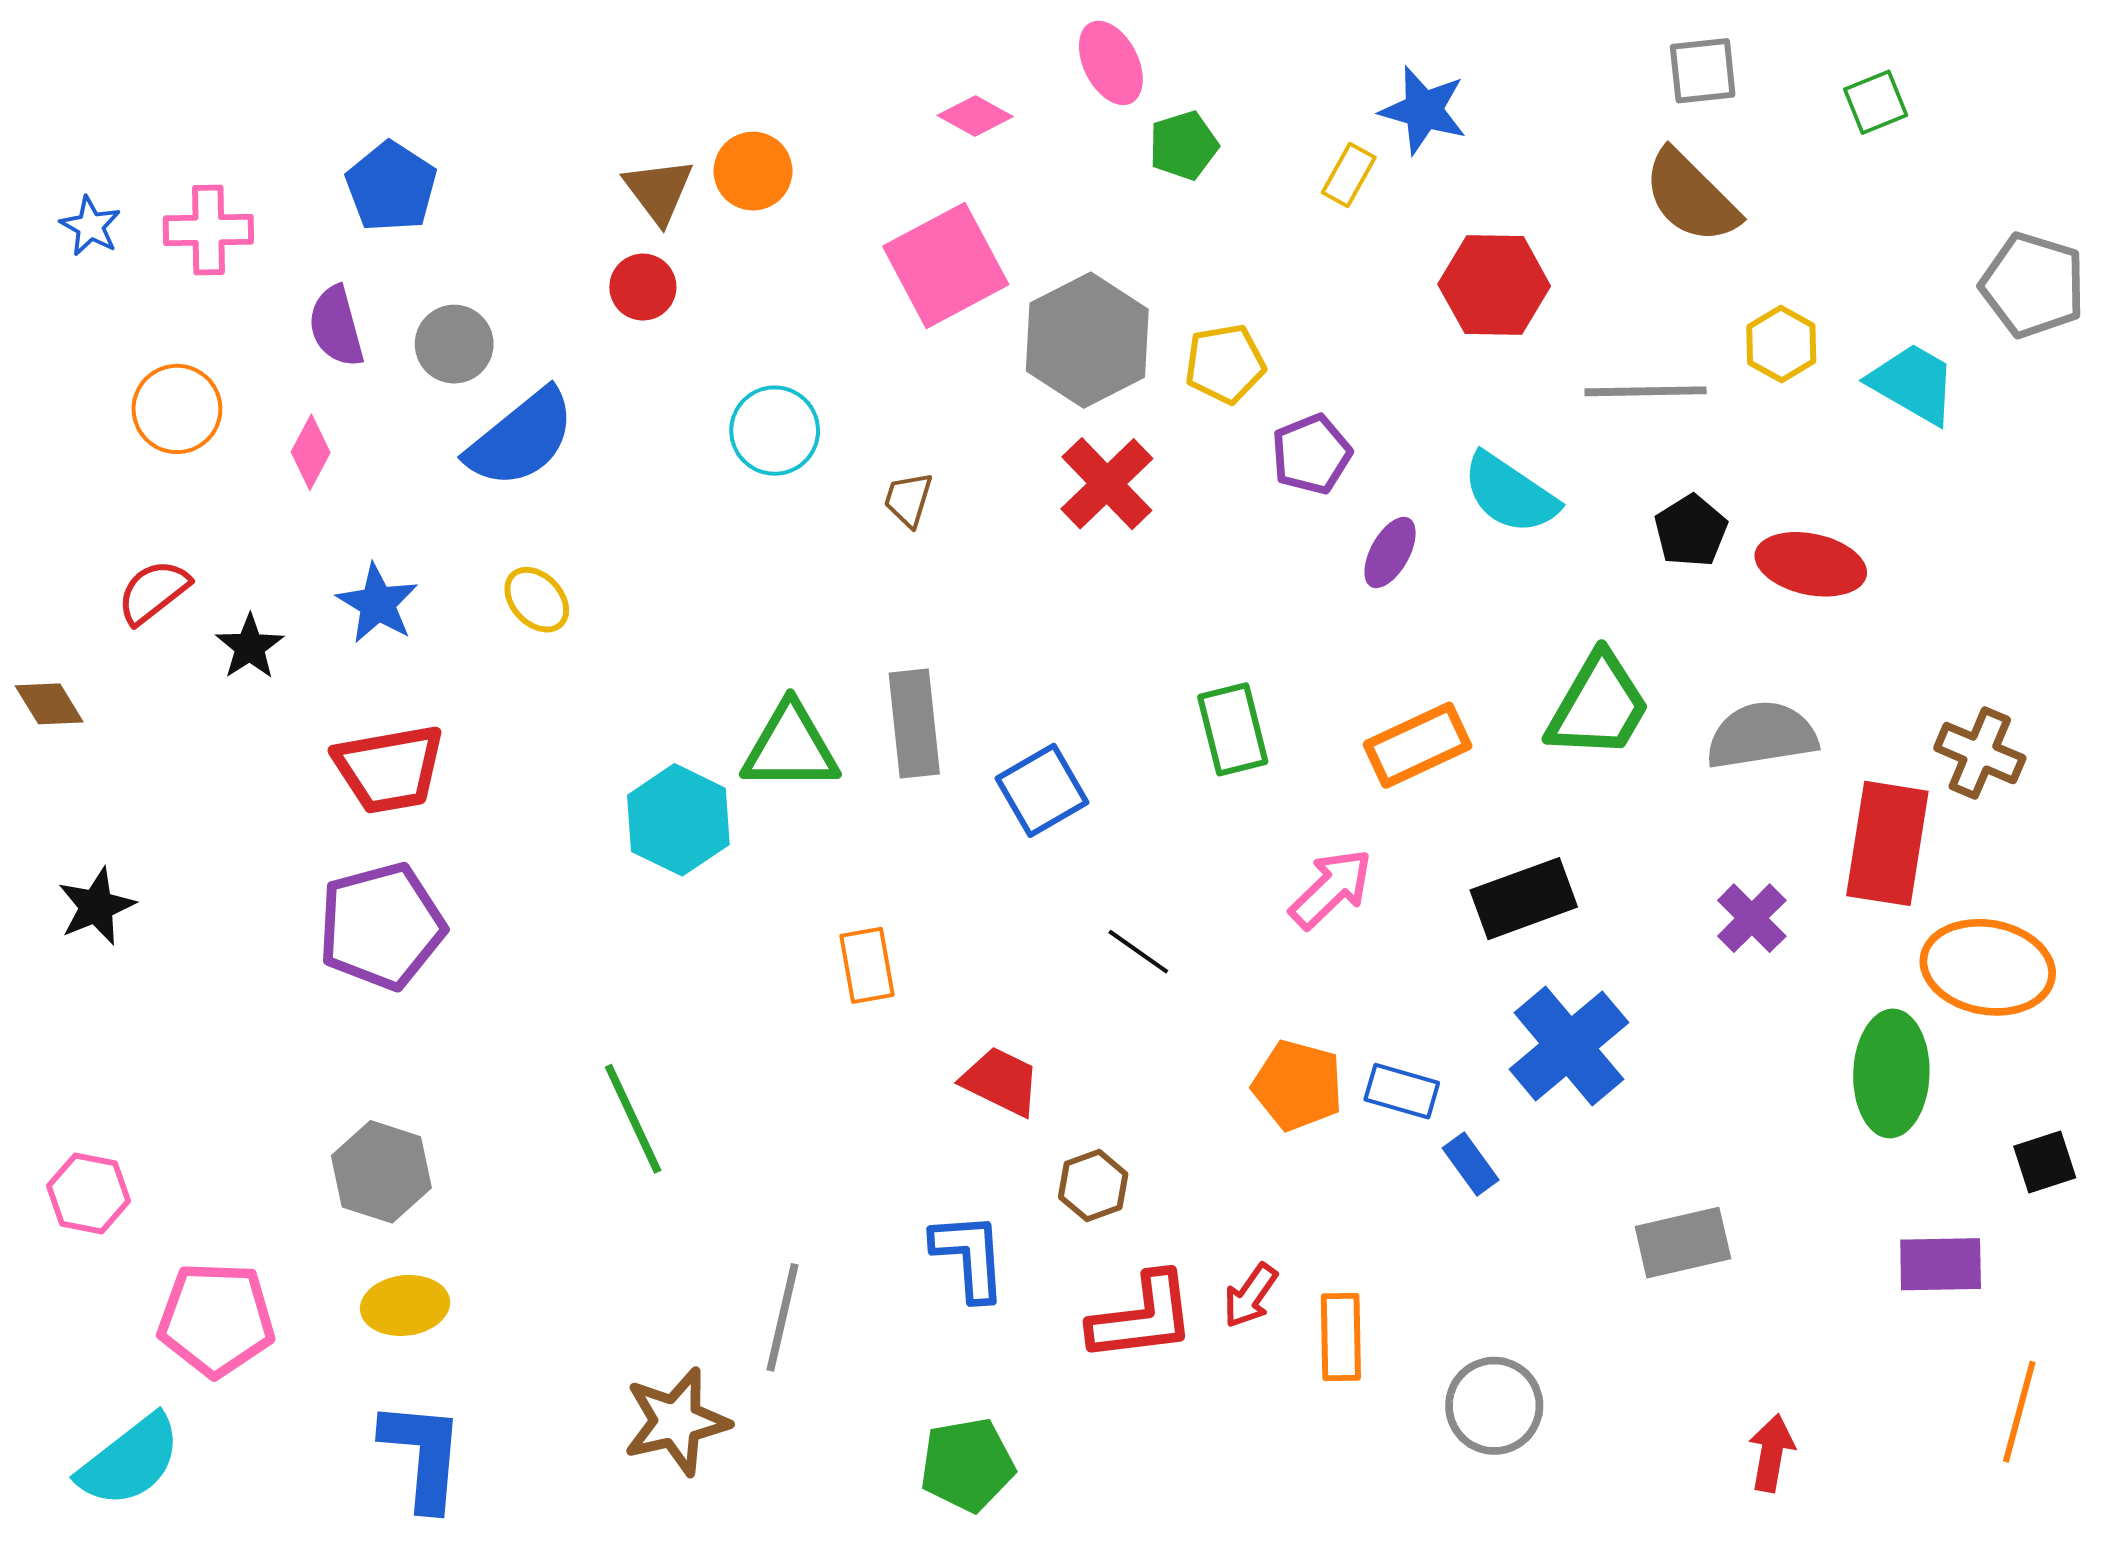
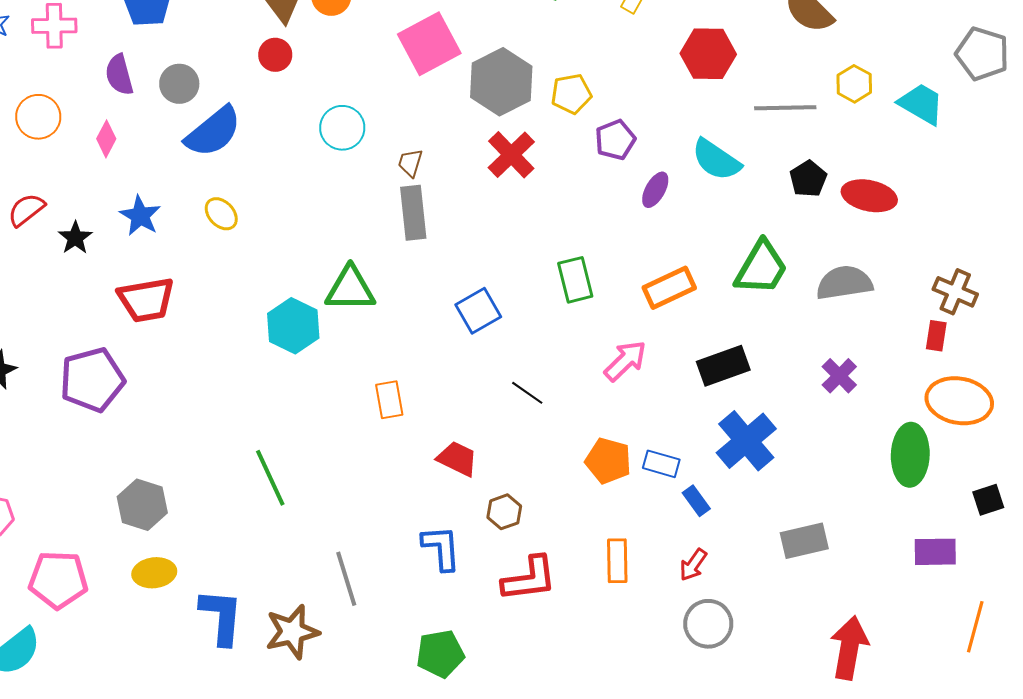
gray rectangle: (914, 724) -> (413, 213), moved
red rectangle: (1887, 843) -> (936, 336), moved, size x0.5
purple pentagon: (381, 926) -> (92, 380), moved
red arrow: (1250, 1296) -> (693, 565), moved
gray line: (782, 1317) -> (346, 579), turned -30
orange rectangle: (1341, 1337) -> (617, 561), moved
red arrow: (1771, 1453) -> (849, 648), size x1.6
blue L-shape: (423, 1455) -> (221, 617), moved

